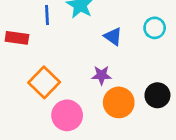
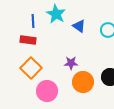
blue triangle: (113, 36) -> (79, 26), moved
red rectangle: (17, 38) -> (28, 40), moved

